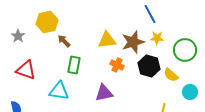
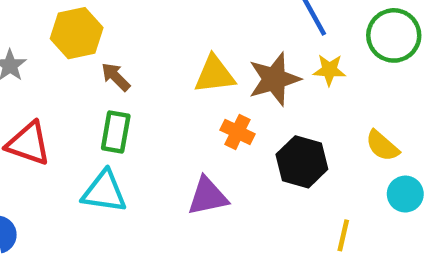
green circle: (185, 50) -> (394, 35), moved
green rectangle: (74, 65) -> (116, 132), moved
black hexagon: (149, 66) -> (302, 162), moved
yellow semicircle: (171, 75) -> (382, 146), moved

